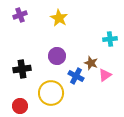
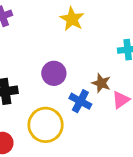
yellow star: (59, 18) -> (72, 19), moved

